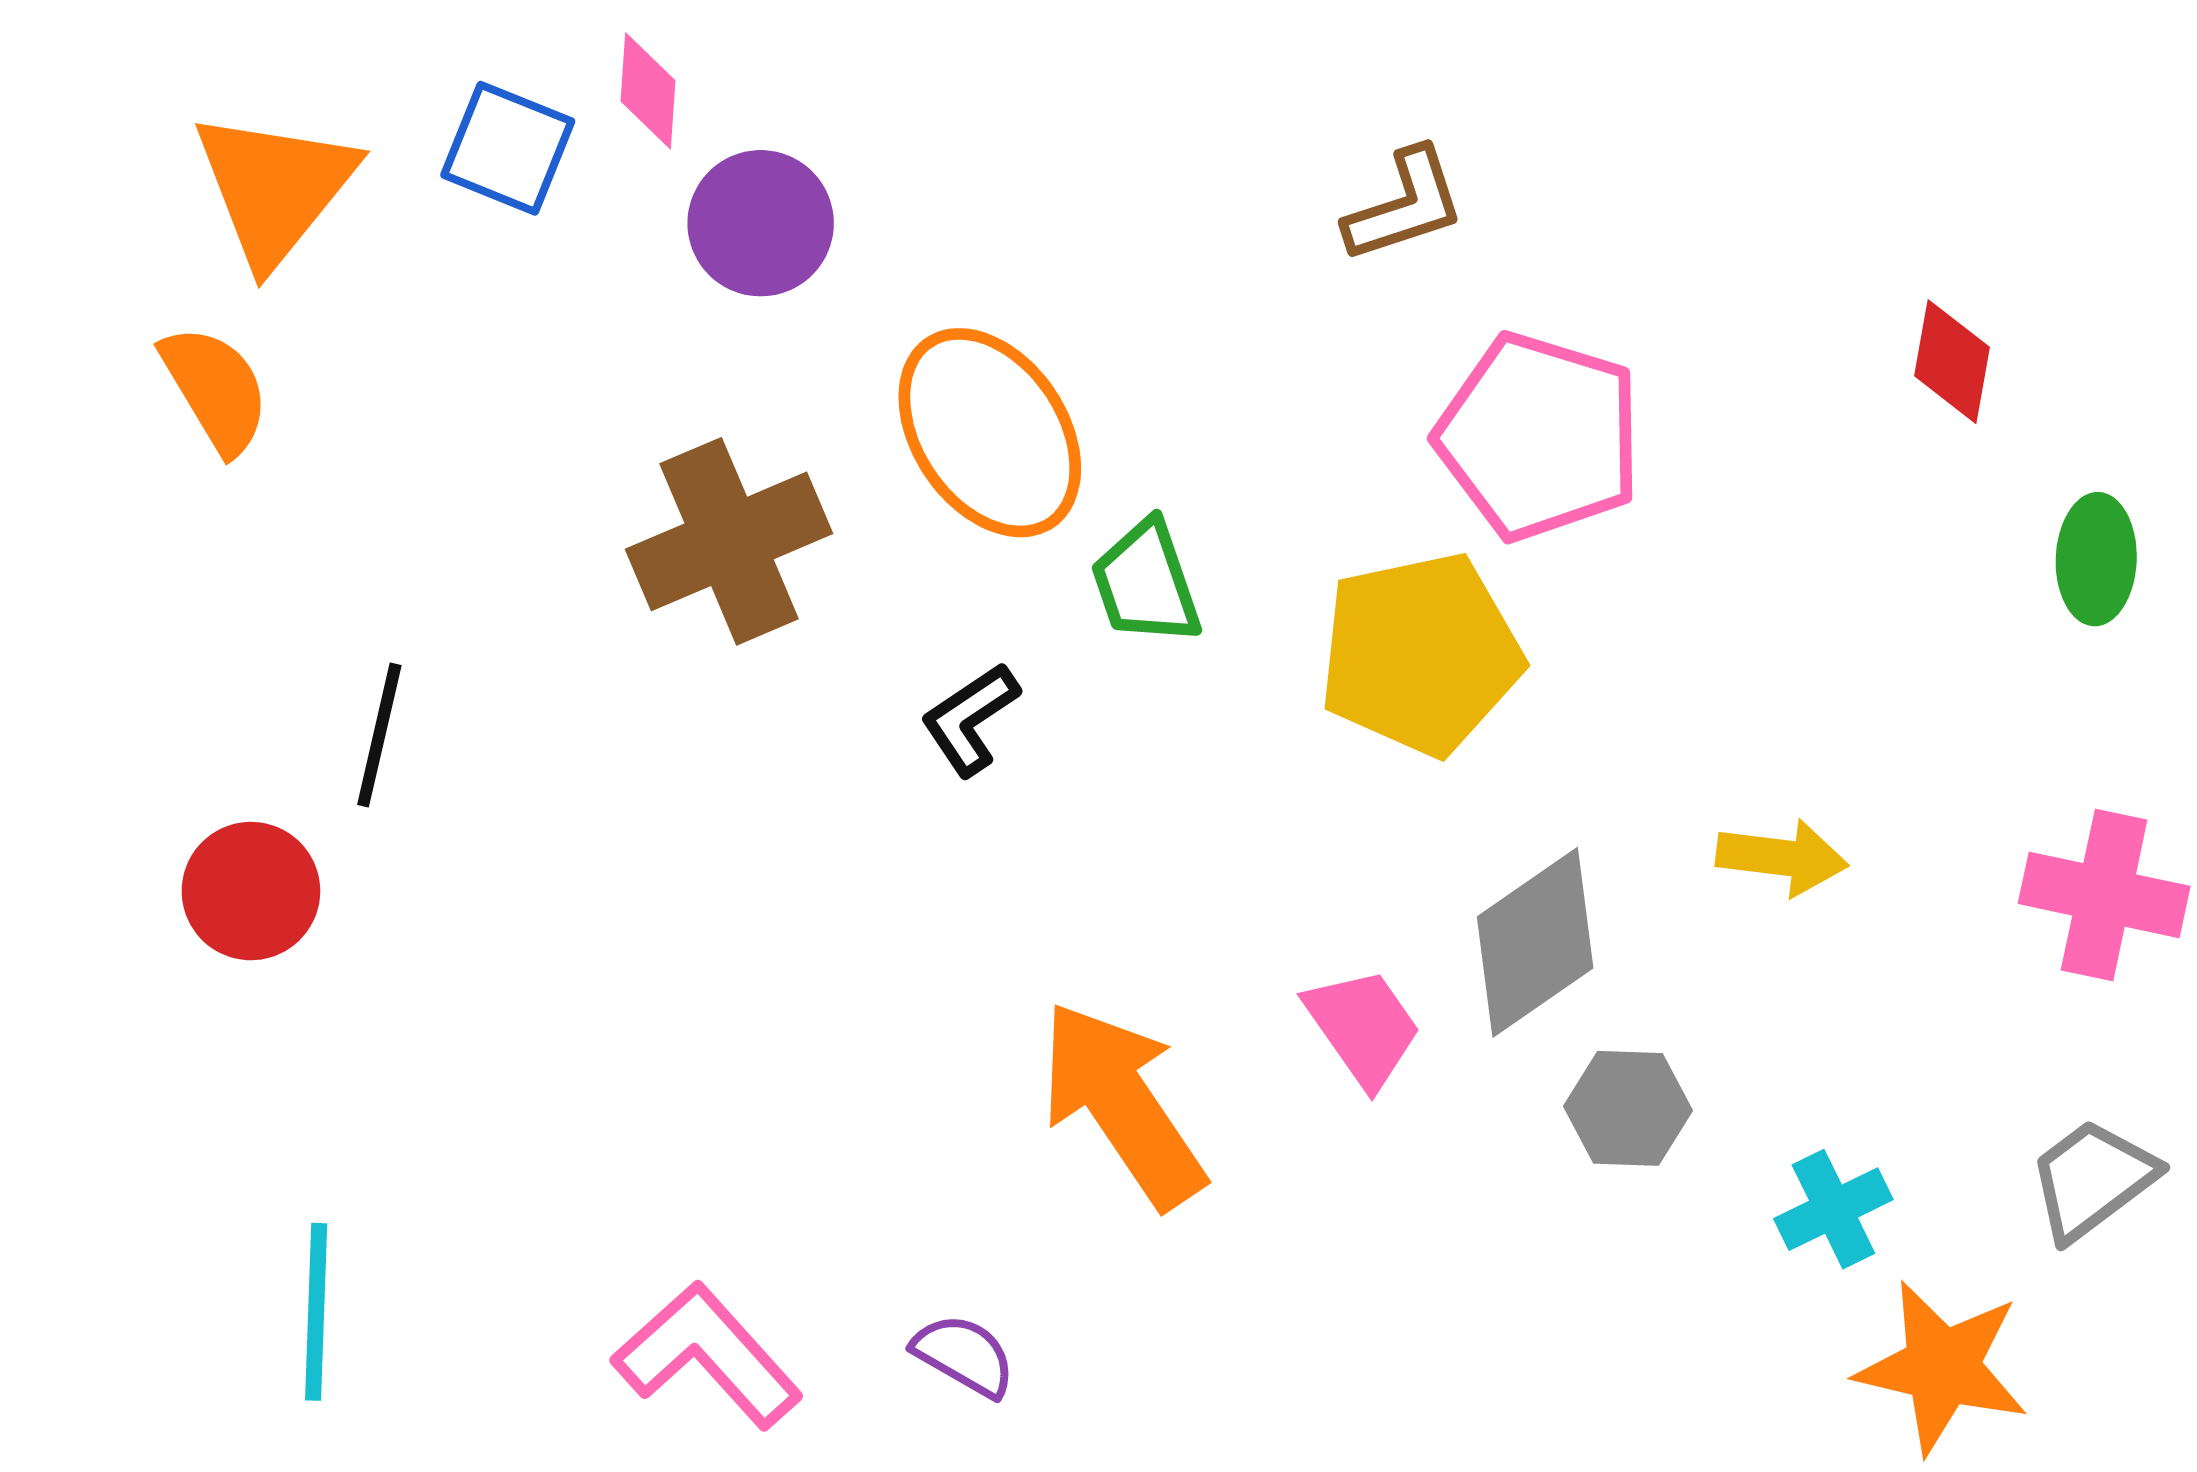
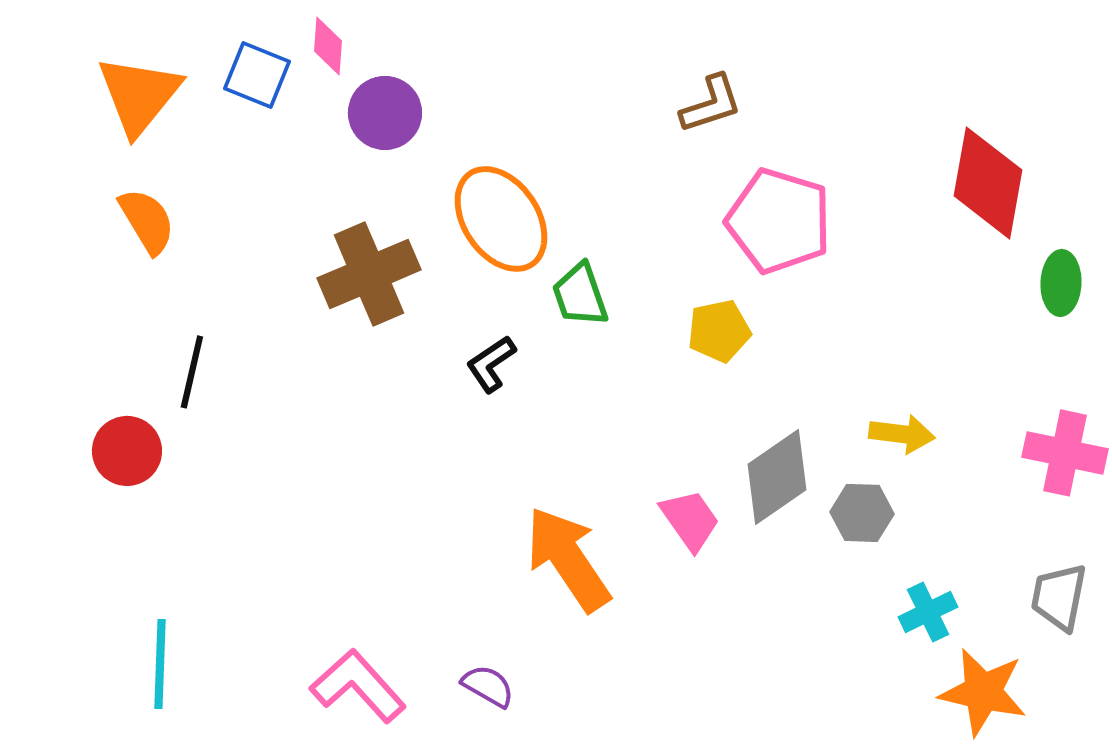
red diamond: (1952, 362) -> (988, 183), size x1.8
orange semicircle: (215, 389) -> (147, 221), moved
yellow pentagon: (1421, 654) -> (719, 331), size x0.6
gray hexagon: (1628, 1108) -> (862, 513), moved
gray trapezoid: (2092, 1179) -> (1059, 597), turned -42

